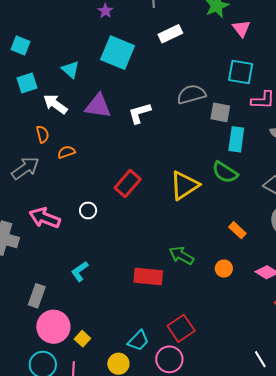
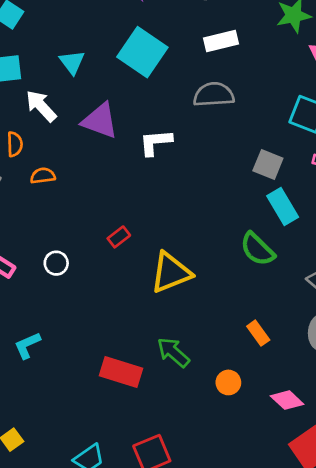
gray semicircle: (191, 94) -> (214, 95), moved
cyan rectangle: (236, 139) -> (283, 207), turned -50
red rectangle: (128, 184) -> (119, 237), size x0.6
yellow triangle: (184, 185) -> (171, 273), moved

